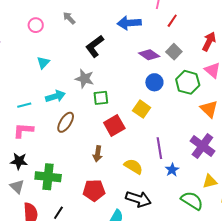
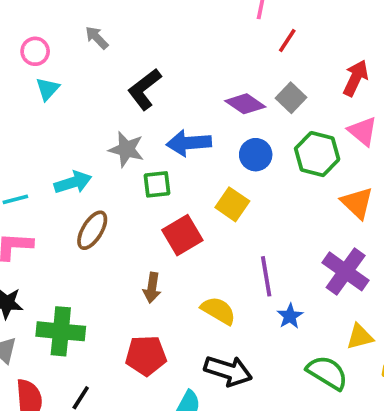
blue arrow: (129, 23) -> (189, 143), moved
cyan triangle: (43, 63) -> (47, 89), moved

